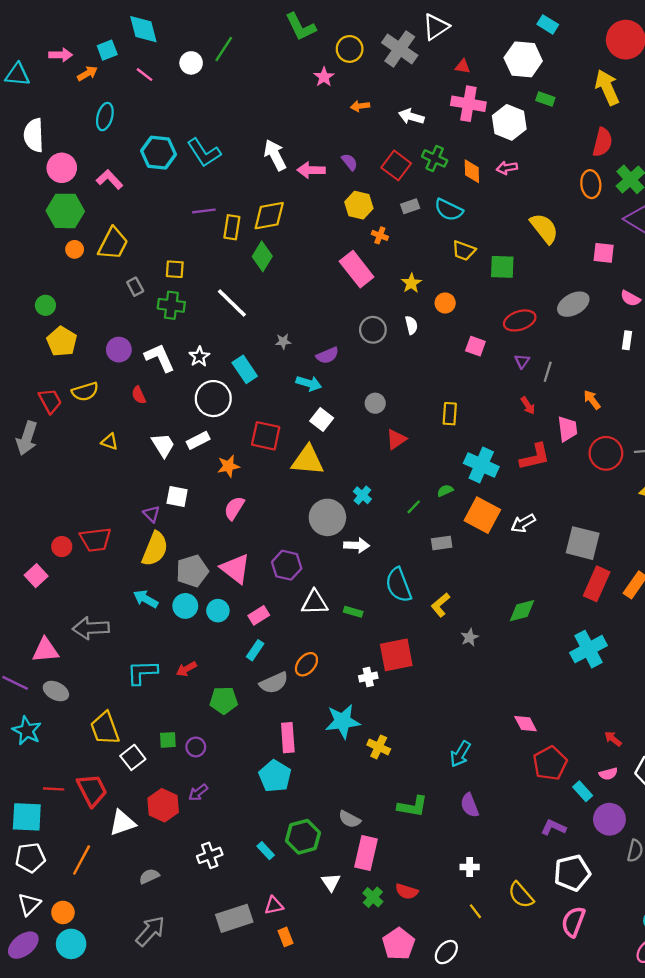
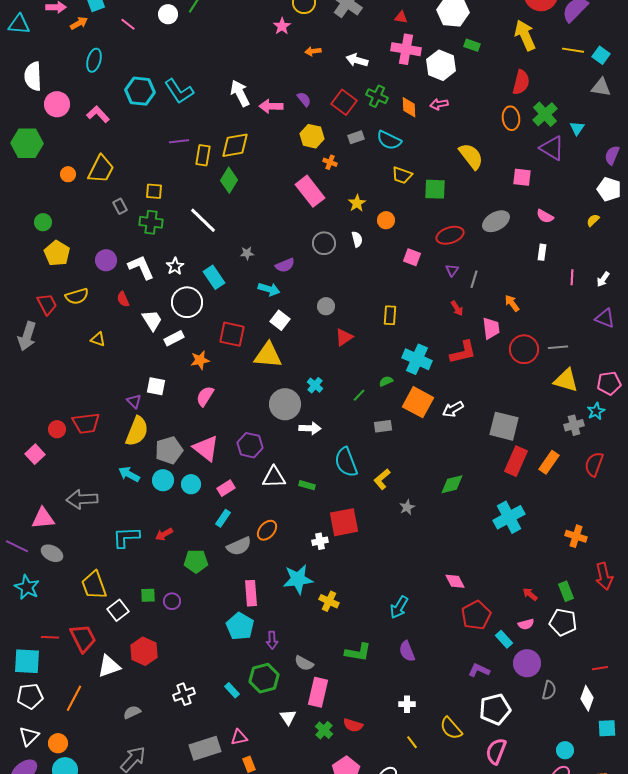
green hexagon: (65, 211) -> (27, 143), moved
white trapezoid: (163, 445) -> (152, 320), moved
purple arrow: (198, 792) -> (272, 640), moved, turned -54

